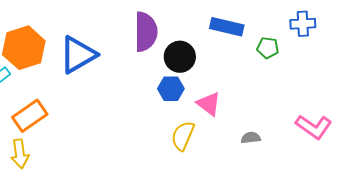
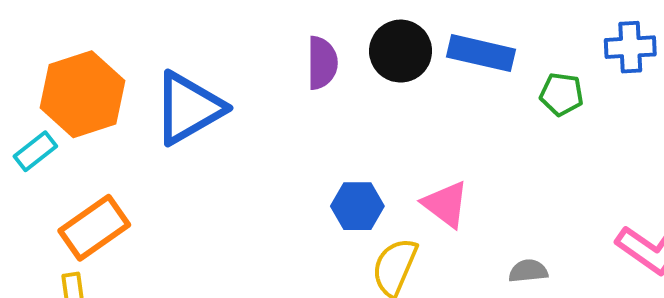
purple semicircle: (146, 32) -> (322, 63), size x0.7
black circle: (180, 57) -> (401, 51), moved
blue hexagon: (171, 89) -> (357, 206), moved

